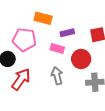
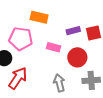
purple rectangle: (67, 33) -> (73, 31), moved
gray arrow: (57, 76) -> (59, 83), moved

